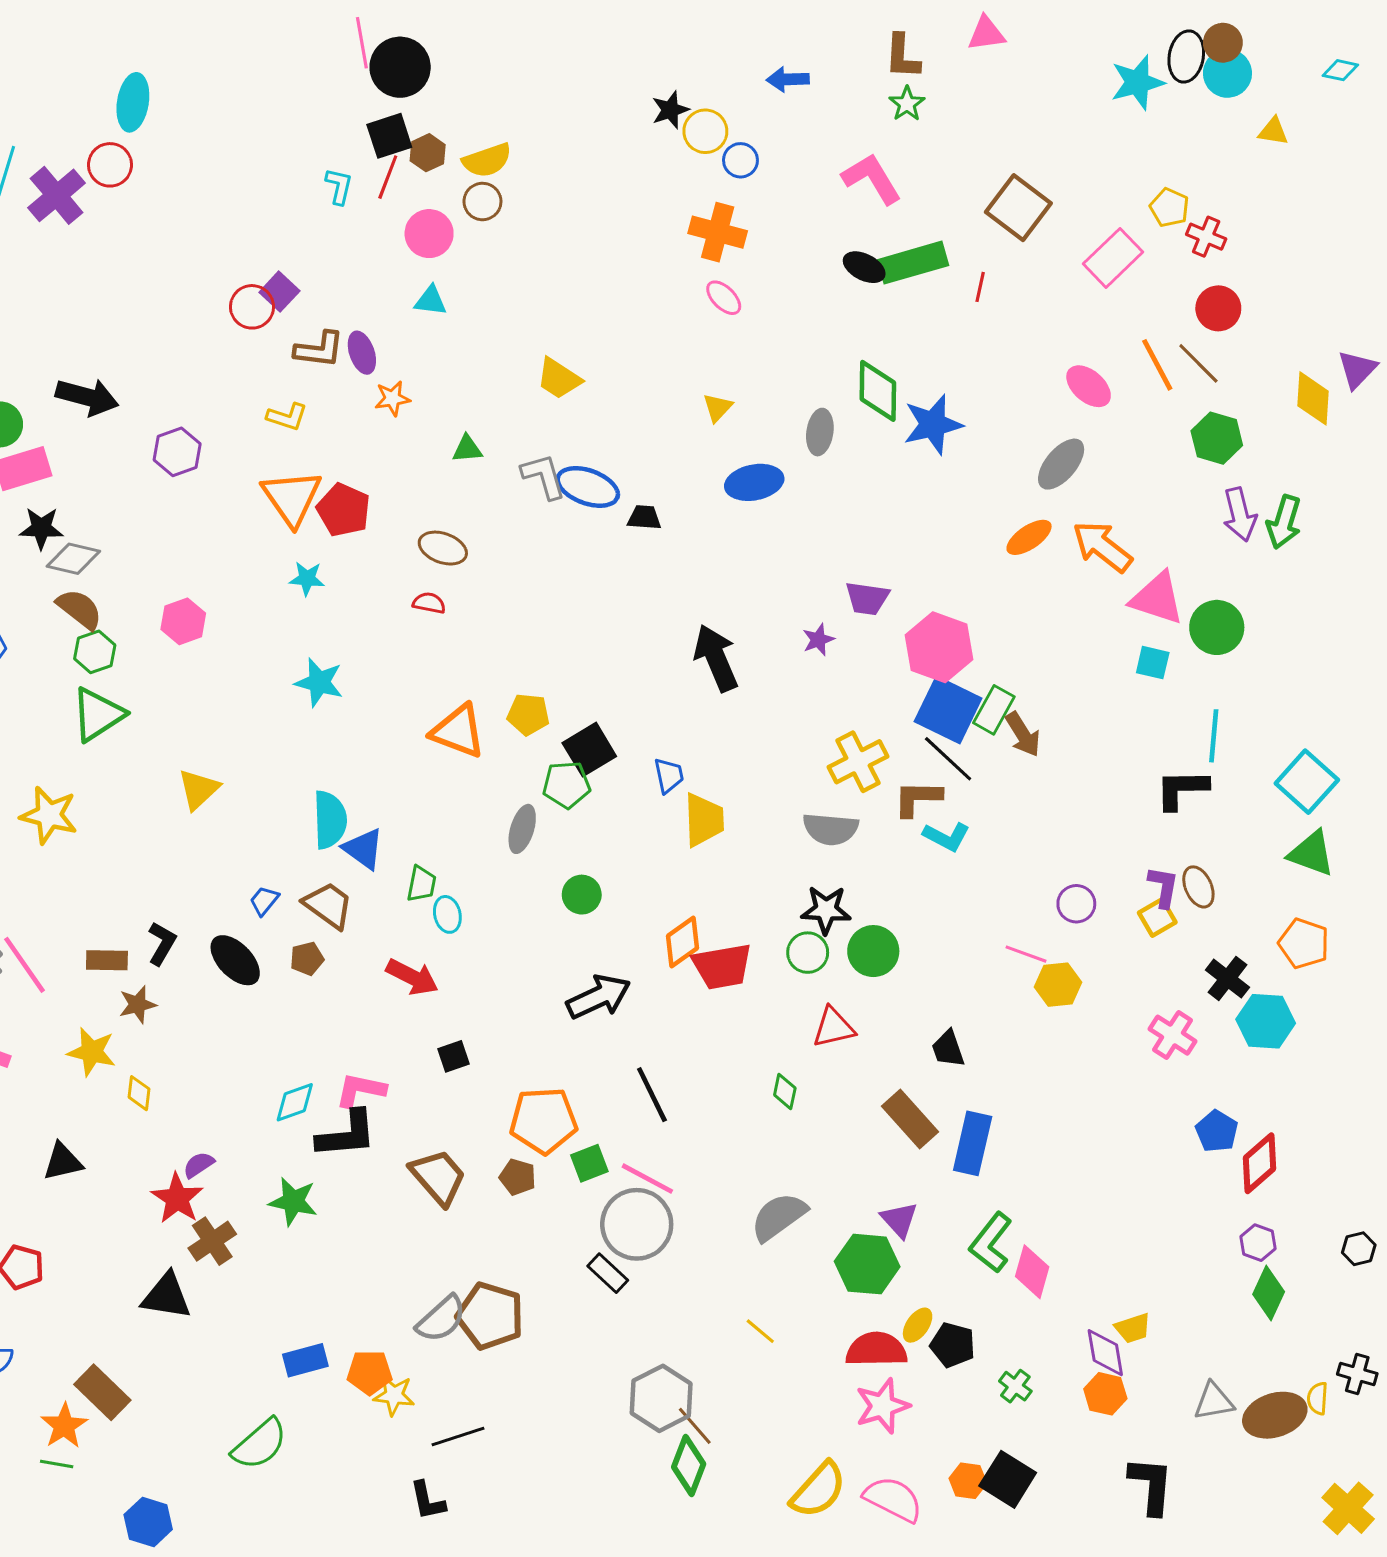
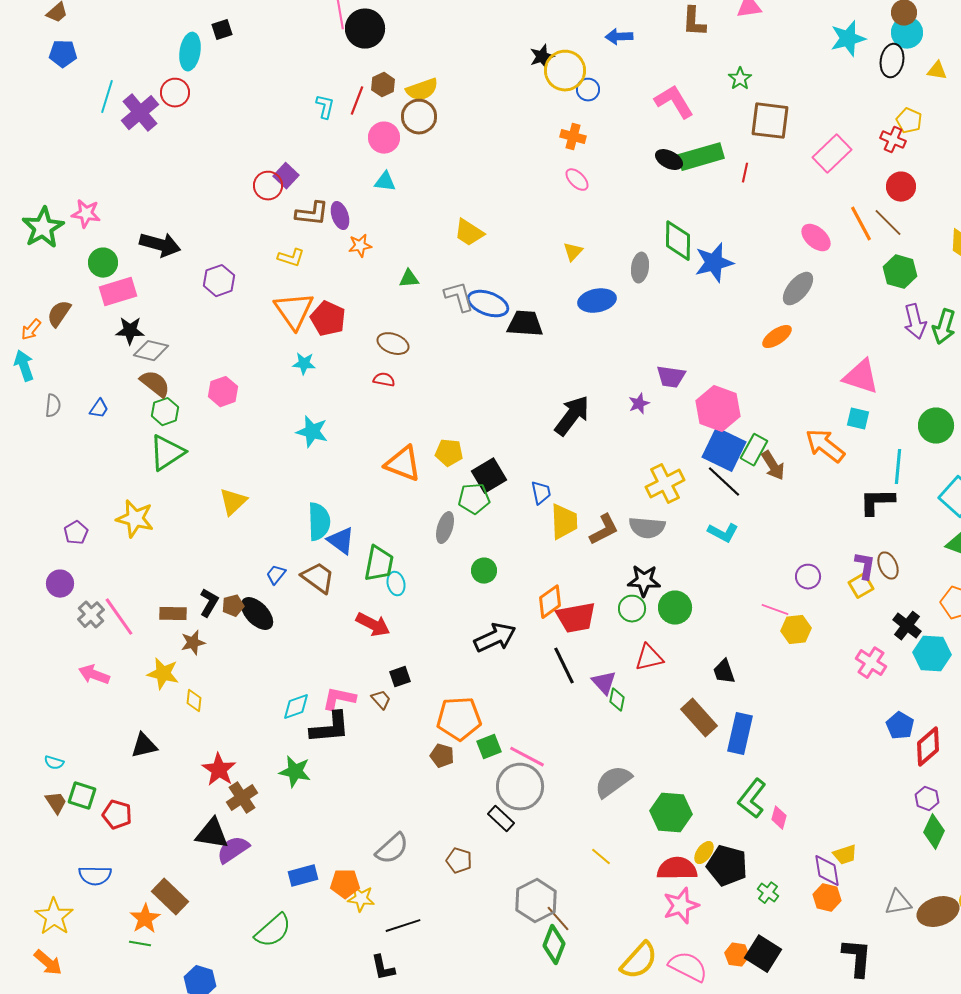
black ellipse: (1186, 56) -> (892, 61), moved
green star: (907, 104) -> (740, 79), moved
yellow circle: (705, 131) -> (565, 71), size x1.4
black square: (389, 136) -> (222, 30), moved, size x0.7
brown circle: (482, 202) -> (419, 117), size x1.4
brown square: (1018, 208) -> (770, 121), turned -30
yellow pentagon: (1169, 208) -> (909, 121), moved
orange cross: (718, 232) -> (573, 137), size x0.7
black trapezoid: (644, 518) -> (525, 324), size x1.6
orange arrow: (1102, 547) -> (825, 446), moved
green circle: (1217, 627) -> (936, 426), moved
black arrow: (716, 658) -> (572, 416), turned 60
brown L-shape: (918, 798) -> (604, 530), moved, turned 152
green trapezoid: (421, 884) -> (379, 564), size x1.5
brown pentagon: (307, 959) -> (233, 606), moved
black line: (652, 1095) -> (564, 666), moved
purple semicircle: (199, 1165) -> (233, 850), moved, size x1.6
brown trapezoid: (438, 1177) -> (381, 700), moved, size x0.5
purple triangle: (899, 1220) -> (604, 683), moved
pink diamond: (1032, 1272) -> (779, 818), size x0.7
brown pentagon: (490, 1316) -> (459, 861), moved, size x0.6
black pentagon: (953, 1345) -> (727, 866), size x1.4

